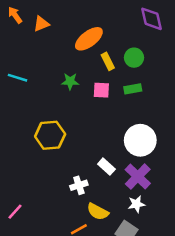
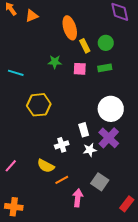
orange ellipse: (89, 39) -> (70, 28), turned -70
cyan line: (18, 78) -> (16, 73), moved
white rectangle: (106, 167) -> (84, 130), turned 32
white star: (137, 204) -> (90, 150), moved
yellow semicircle: (98, 212) -> (46, 166), moved

